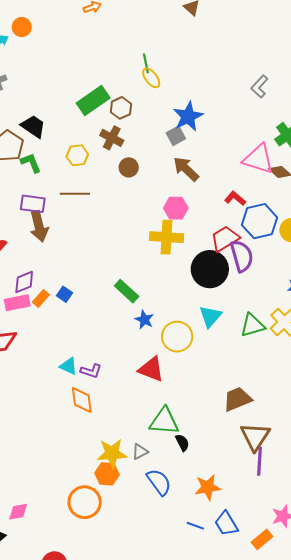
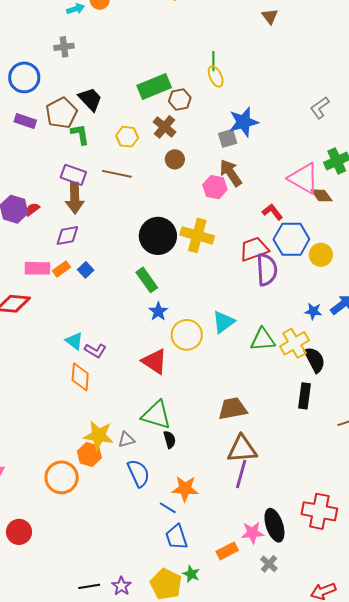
pink hexagon: (176, 208) -> (215, 187), moved
black circle: (210, 269) -> (158, 236), moved
purple diamond: (24, 282) -> (67, 235), moved
brown triangle: (255, 437) -> (242, 449), turned 40
blue trapezoid: (226, 524) -> (176, 537), moved
blue line: (195, 526) -> (168, 508), moved

